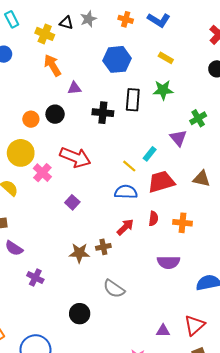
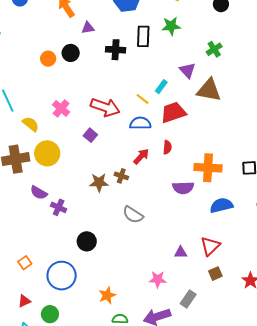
green cross: (198, 118) -> (214, 49), moved
yellow circle: (21, 153) -> (47, 153), moved
red arrow: (75, 157) -> (105, 107), moved
brown triangle: (202, 179) -> (209, 90), moved, size x1.5
orange cross: (183, 223) -> (208, 168), moved, size x1.5
brown cross: (103, 247) -> (121, 176), turned 32
purple semicircle: (14, 248) -> (39, 193), moved
black circle: (80, 314) -> (87, 241), moved

